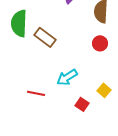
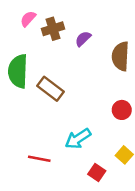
red circle: (100, 43) -> (122, 110), moved

